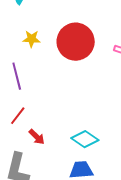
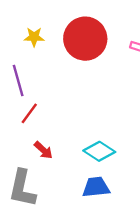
red line: (18, 116) -> (29, 113), moved

